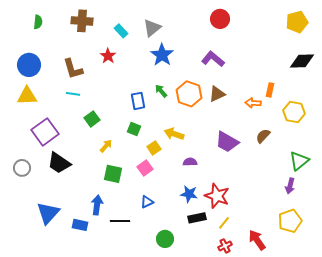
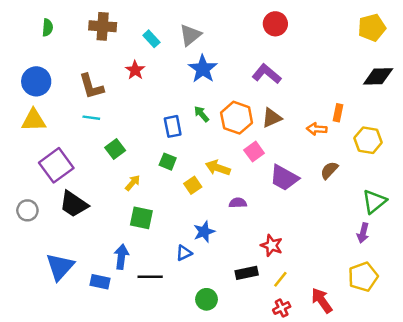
pink square: (145, 168) -> (254, 152), moved
blue star: (189, 194) -> (204, 232), moved, turned -30
red star: (217, 196) -> (272, 245), size x0.7

